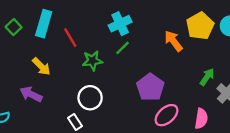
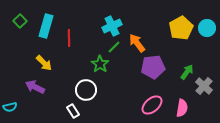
green square: (14, 27) -> (20, 21), moved
red line: (70, 37) -> (69, 38), turned 30
orange arrow: (173, 41) -> (137, 43), moved
green star: (92, 61) -> (100, 64), moved, turned -30
purple pentagon: (150, 87) -> (153, 67), moved, turned 30

